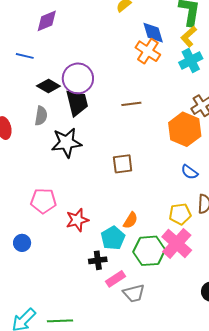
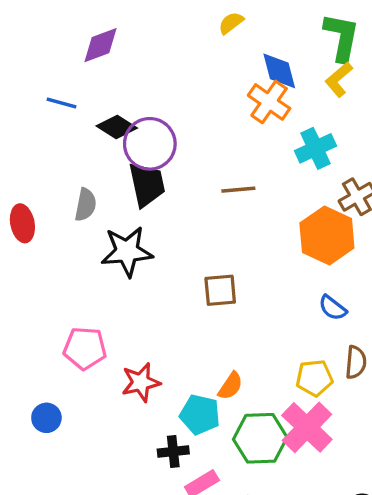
cyan cross: (191, 61) -> (315, 148), moved
black diamond: (48, 86) -> (117, 127), moved
cyan pentagon: (113, 238) -> (200, 415), turned -30

